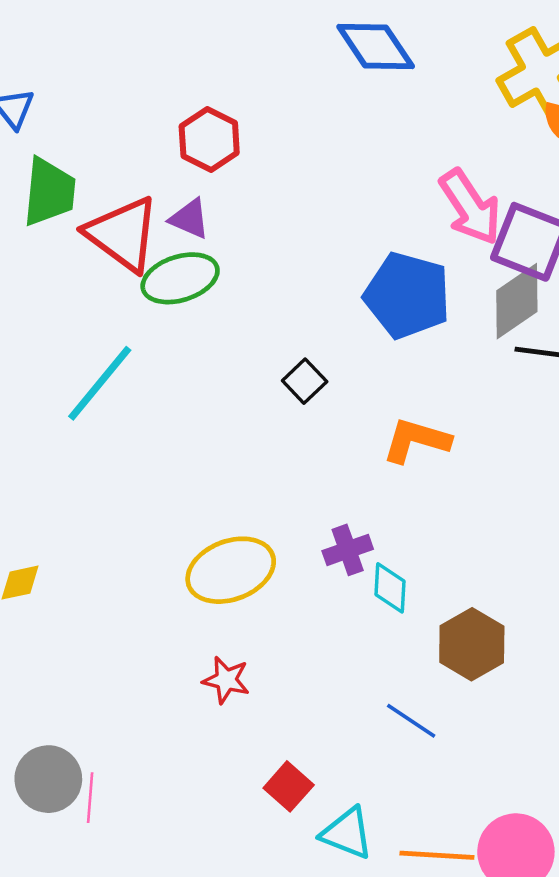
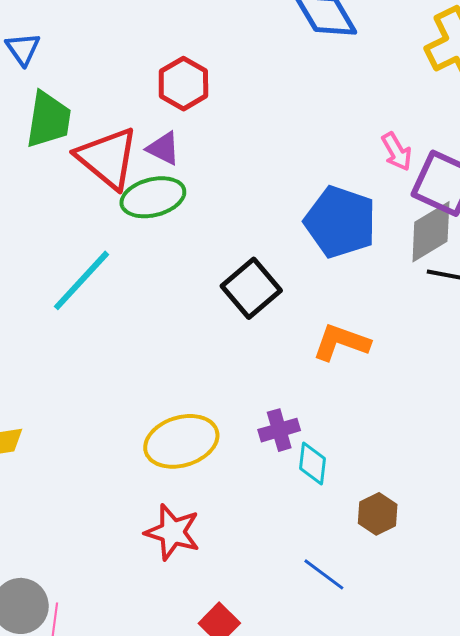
pink arrow: (470, 207) -> (397, 152), size x0.6
black square: (305, 381) -> (251, 288), size x1.6
brown hexagon: (472, 644) -> (378, 514), size x0.7
red star: (226, 680) -> (173, 532), size x1.4

